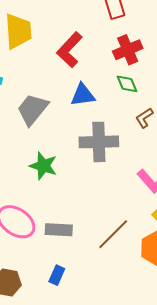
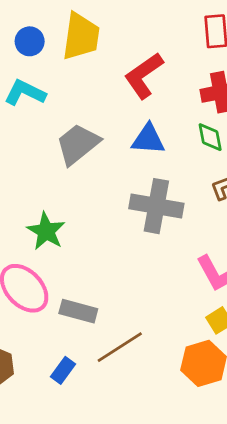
green star: (43, 166) -> (46, 231), moved
brown line: (113, 234) -> (120, 347), moved

